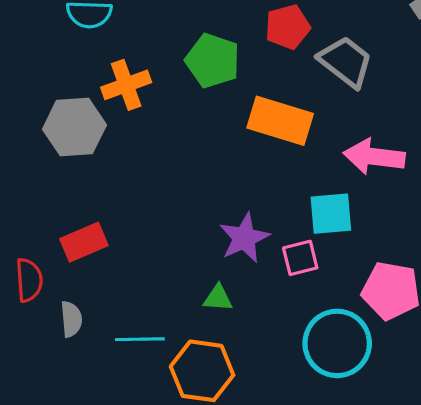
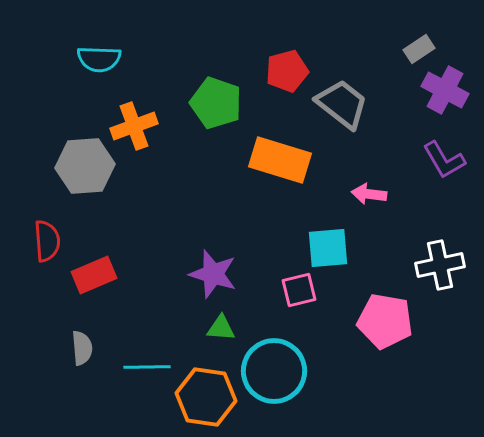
pink arrow: (374, 157) -> (369, 194), size x0.6
purple star: (244, 238) -> (213, 274), moved, turned -30
red semicircle: (29, 280) -> (47, 241), moved
cyan circle: (337, 343) -> (274, 371), moved

